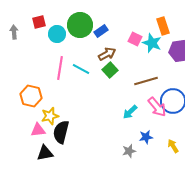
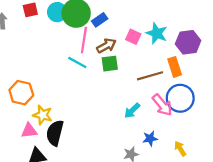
orange rectangle: (163, 26) -> (175, 67), moved
cyan circle: (57, 34) -> (57, 12), moved
pink square: (135, 39) -> (133, 37), moved
pink line: (60, 68) -> (84, 40), moved
green square: (110, 70) -> (110, 64), turned 35
yellow star: (50, 116) -> (43, 115), turned 30

